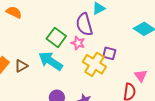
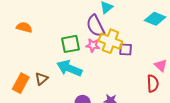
green square: (56, 37) -> (71, 44), turned -36
yellow cross: (94, 64) -> (110, 41), moved

